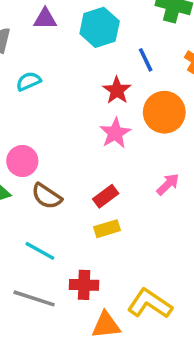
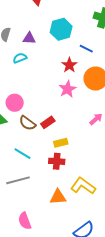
purple triangle: (45, 19) -> (29, 38), moved
blue line: (146, 60) -> (86, 49), turned -40
red rectangle: (106, 196) -> (48, 122), moved
red cross: (84, 285) -> (57, 161), moved
gray line: (34, 298) -> (18, 180), turned -35

